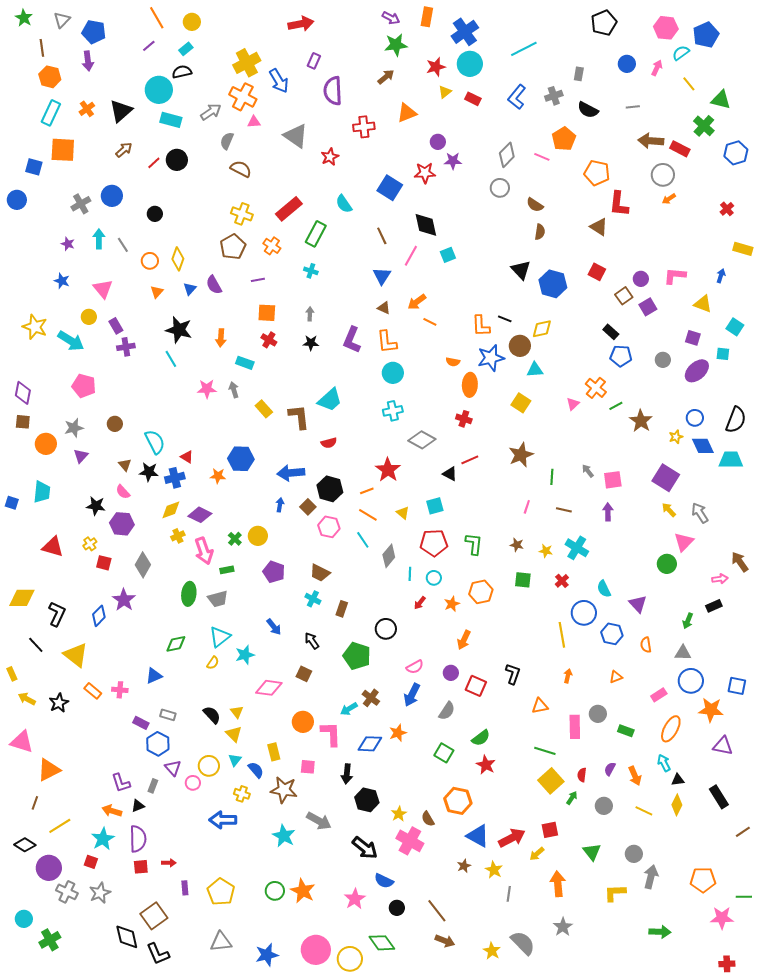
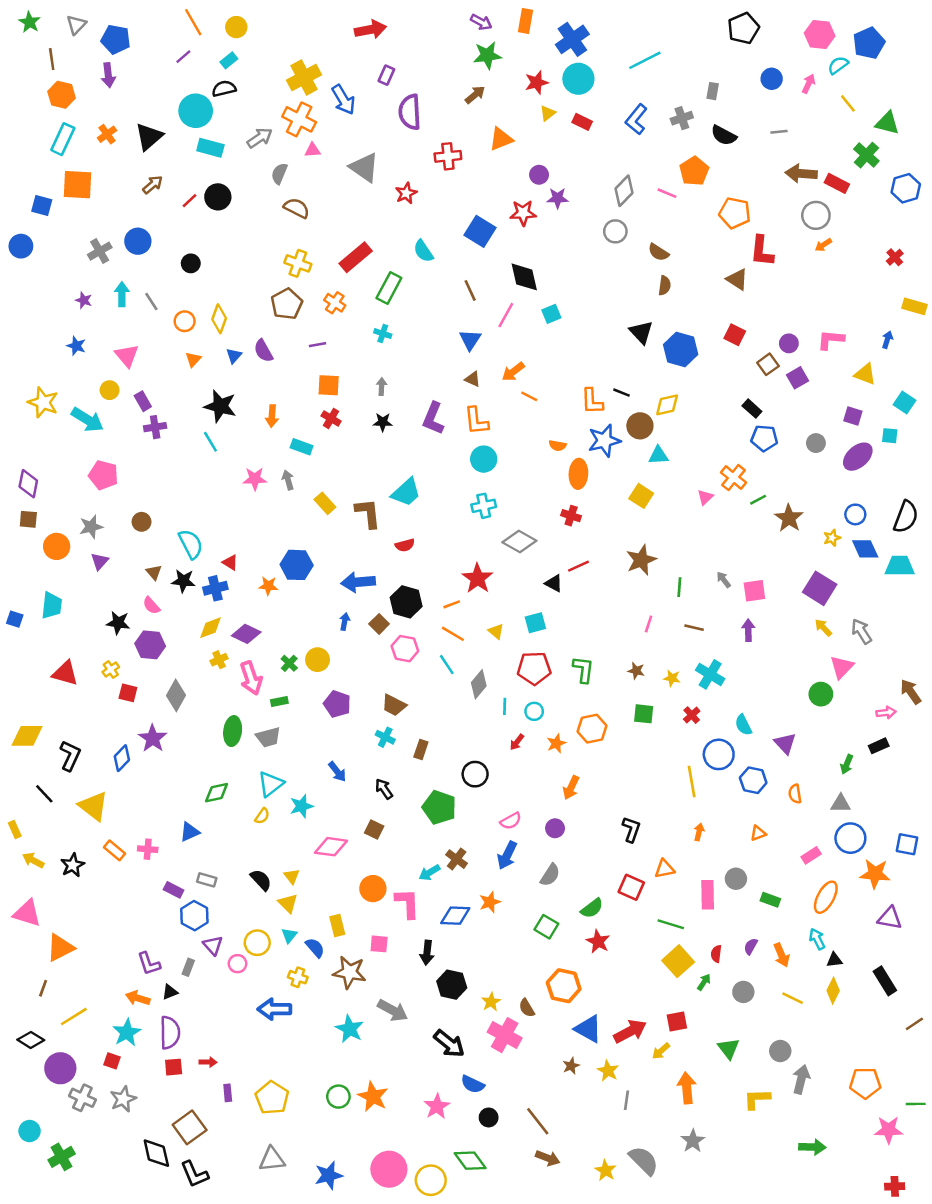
red square: (476, 686) -> (631, 887), moved

